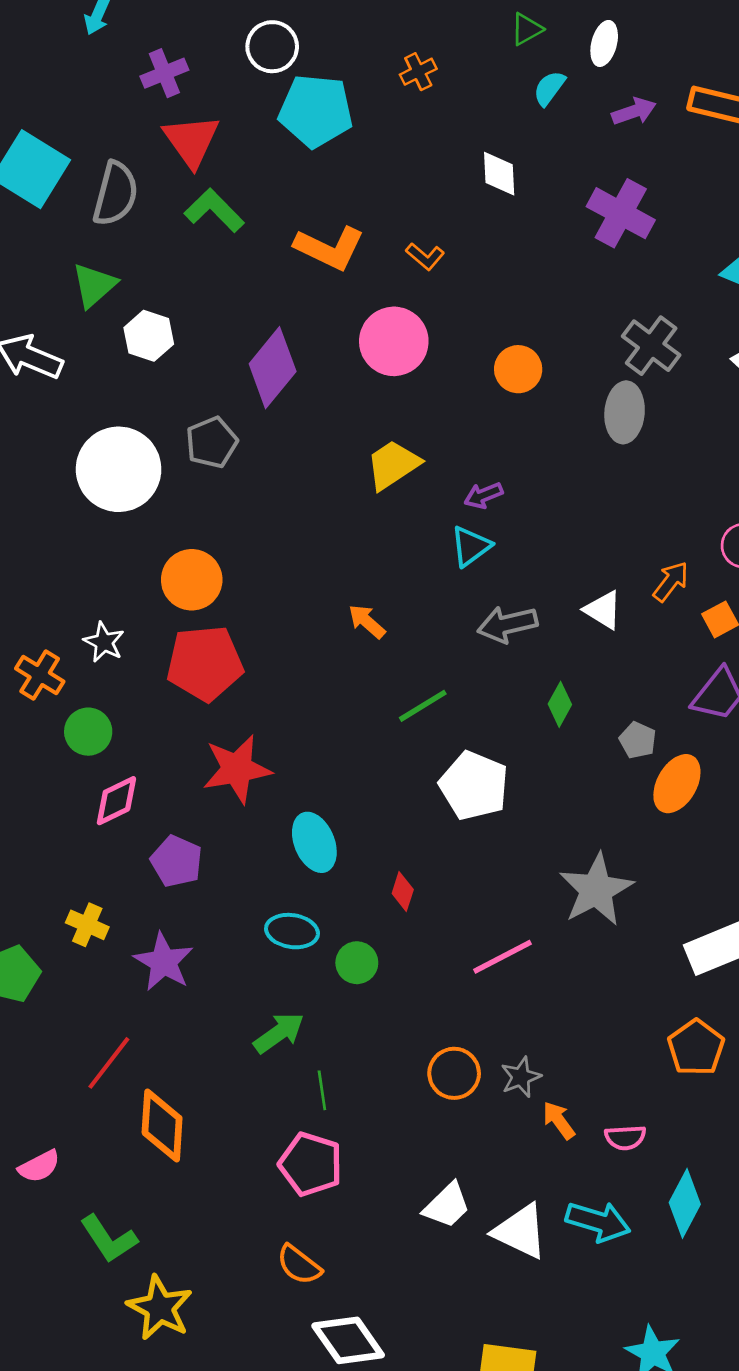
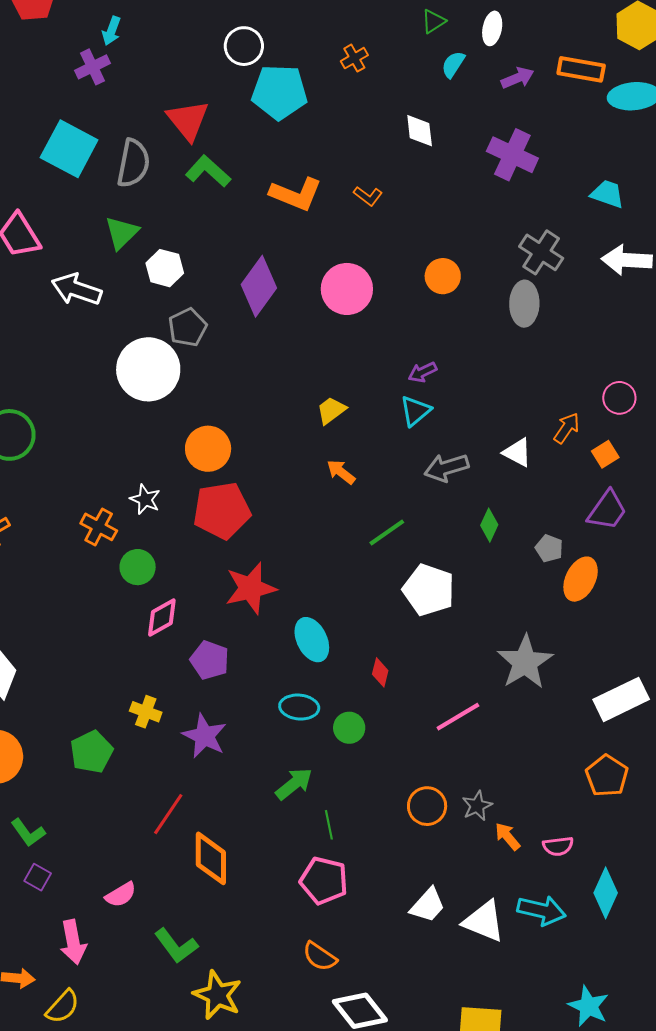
purple cross: (164, 73) -> (93, 67), moved
pink circle: (394, 341) -> (347, 289), moved
gray pentagon: (212, 442) -> (188, 327), moved
yellow trapezoid: (393, 465) -> (331, 410), moved, size x0.7

